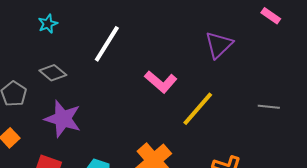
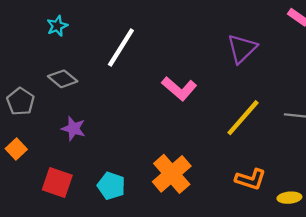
yellow line: (198, 109) -> (243, 118), moved
purple star: (63, 119) -> (73, 129), size x0.6

